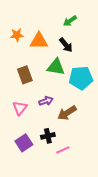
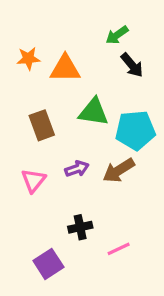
black arrow: (66, 45) -> (132, 65), moved
brown arrow: (67, 113) -> (119, 170), moved
purple square: (24, 143) -> (48, 264), moved
pink line: (63, 150) -> (119, 249), moved

